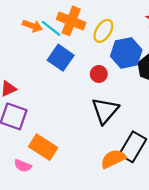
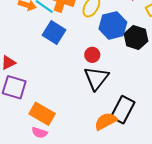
red circle: (99, 74) -> (92, 55), moved
pink semicircle: (23, 166) -> (39, 133), moved

